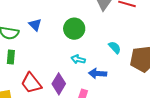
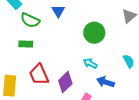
blue triangle: (35, 25) -> (58, 11), moved
green rectangle: (11, 57) -> (26, 44), turned 72

